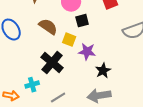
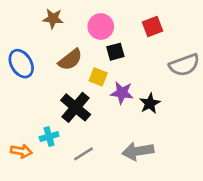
brown semicircle: (48, 27) -> (70, 60), turned 108
black star: (103, 71) -> (150, 103), moved

